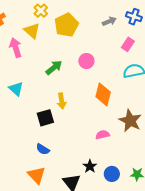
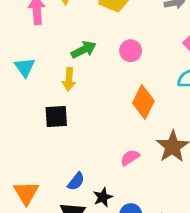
yellow arrow: (62, 101) -> (69, 79), moved
pink semicircle: (103, 135) -> (130, 158), turned -32
blue semicircle: (43, 149) -> (76, 181), moved, turned -96

